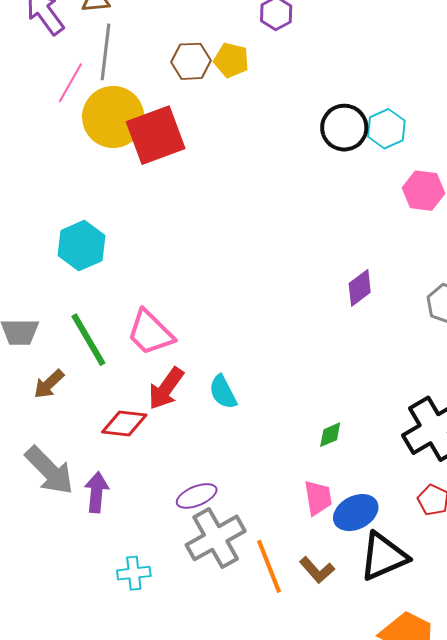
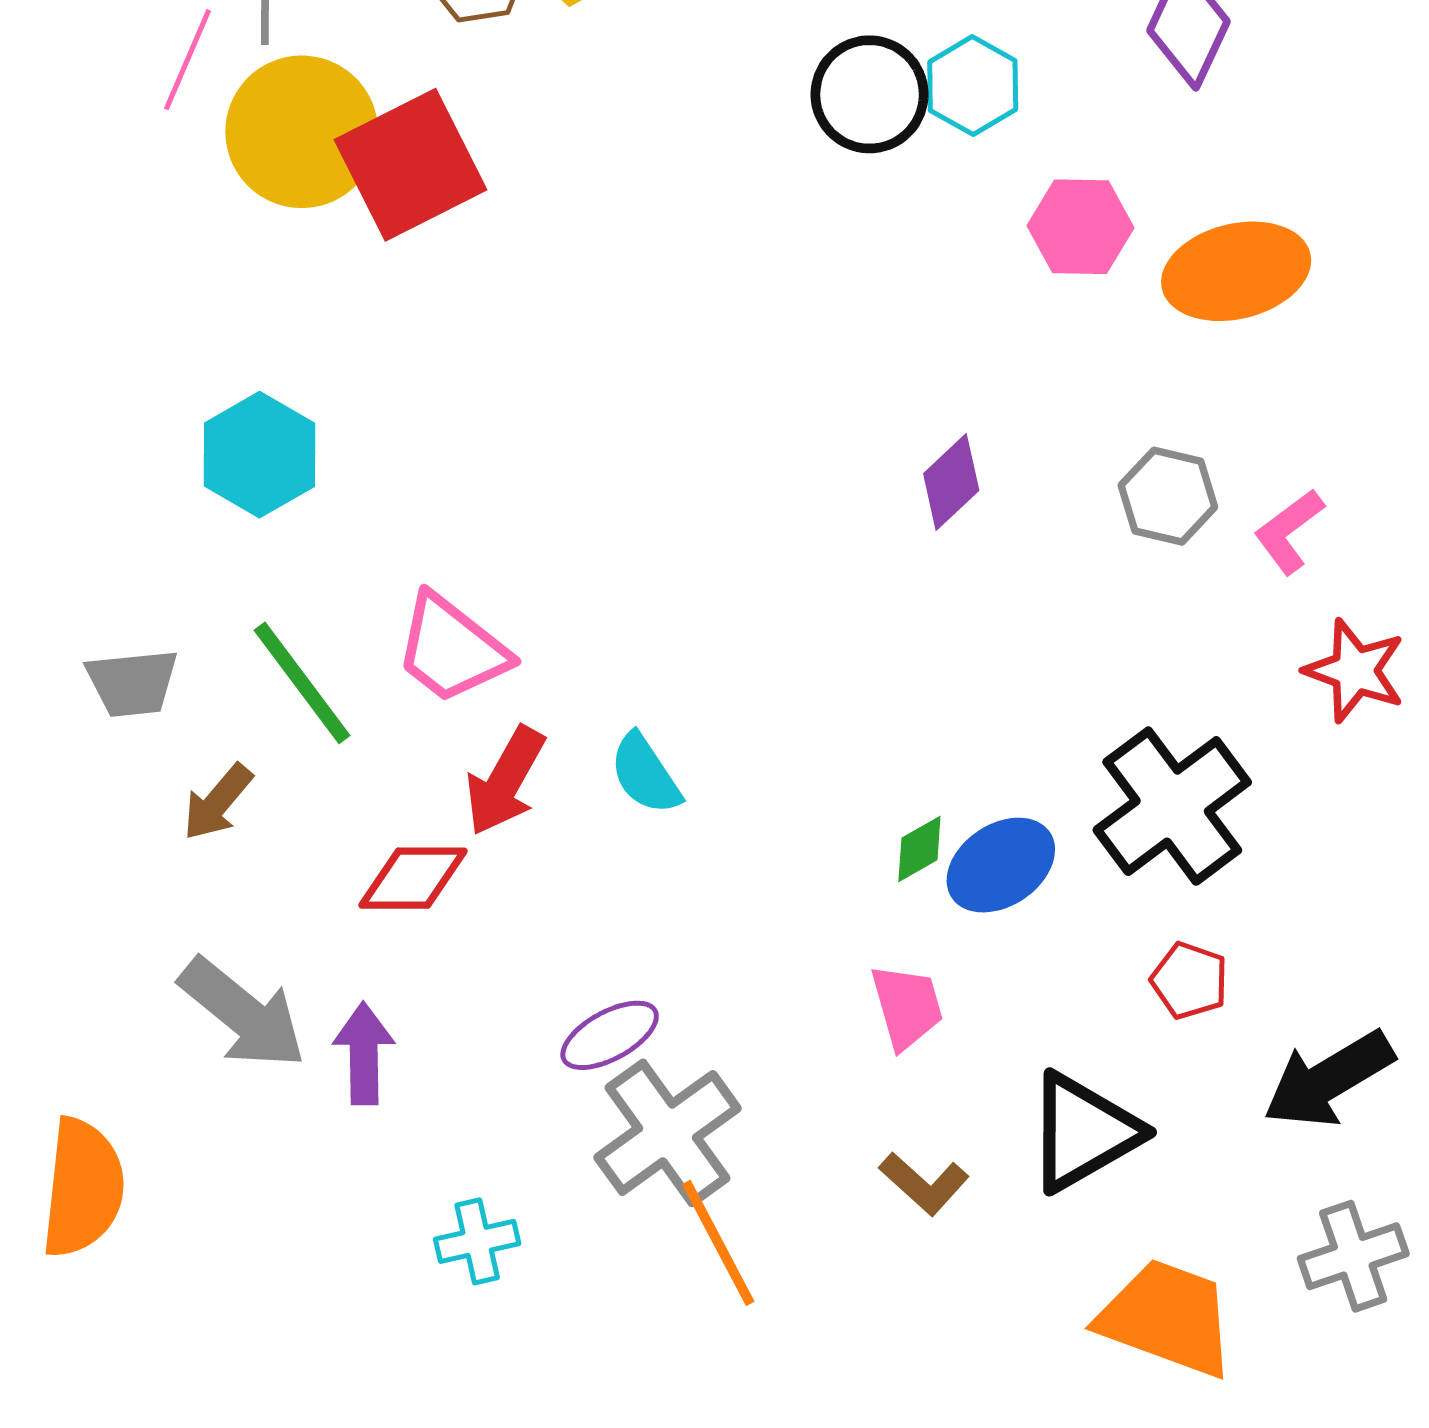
blue ellipse: (356, 513) -> (1001, 865), moved
orange line: (269, 566) -> (718, 1243), moved

